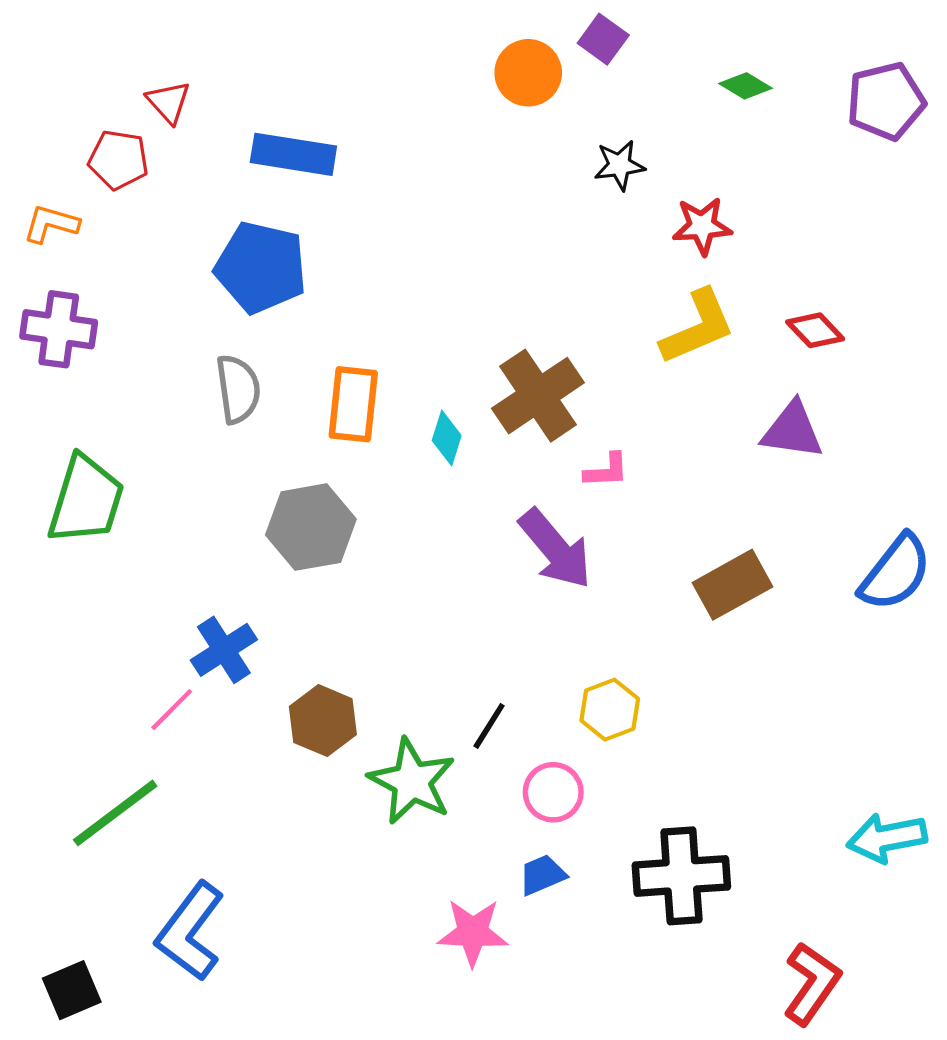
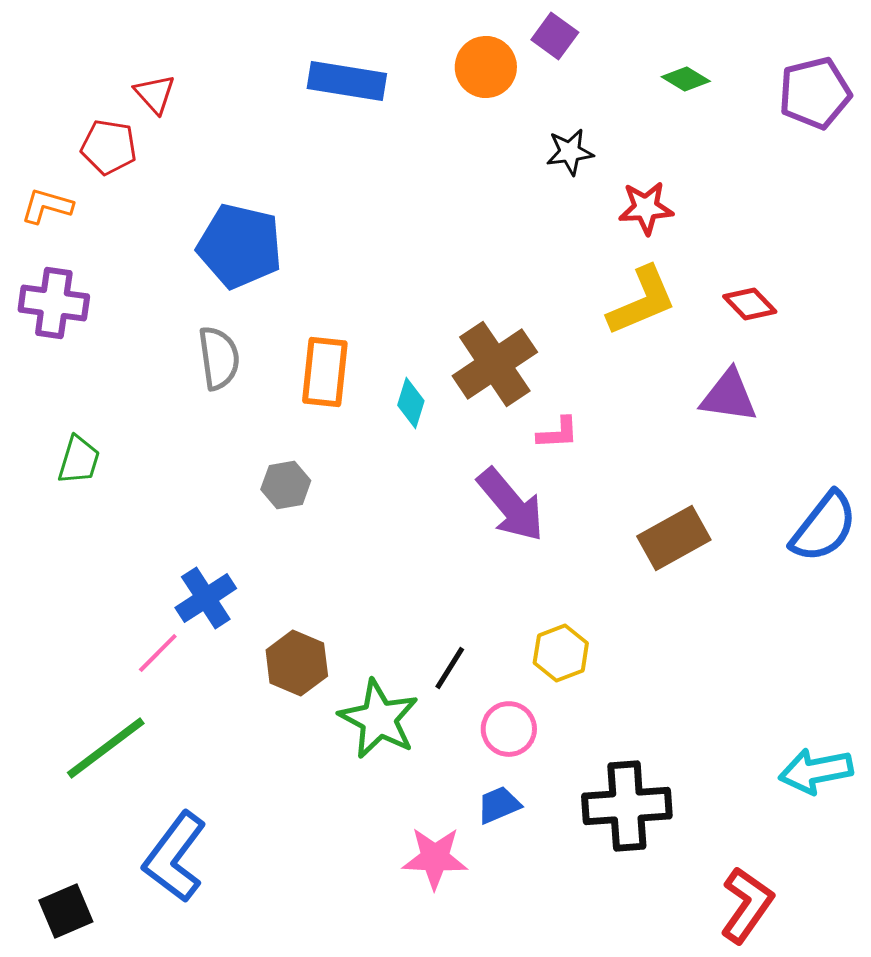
blue rectangle: (293, 154) -> (347, 81), moved
green trapezoid: (86, 500) -> (79, 460), size x0.6
gray hexagon: (311, 527) -> (286, 485), size x0.6

